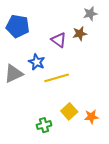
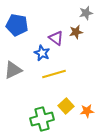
blue star: (37, 62) -> (42, 53), moved
green cross: (44, 125) -> (42, 119), size x1.6

